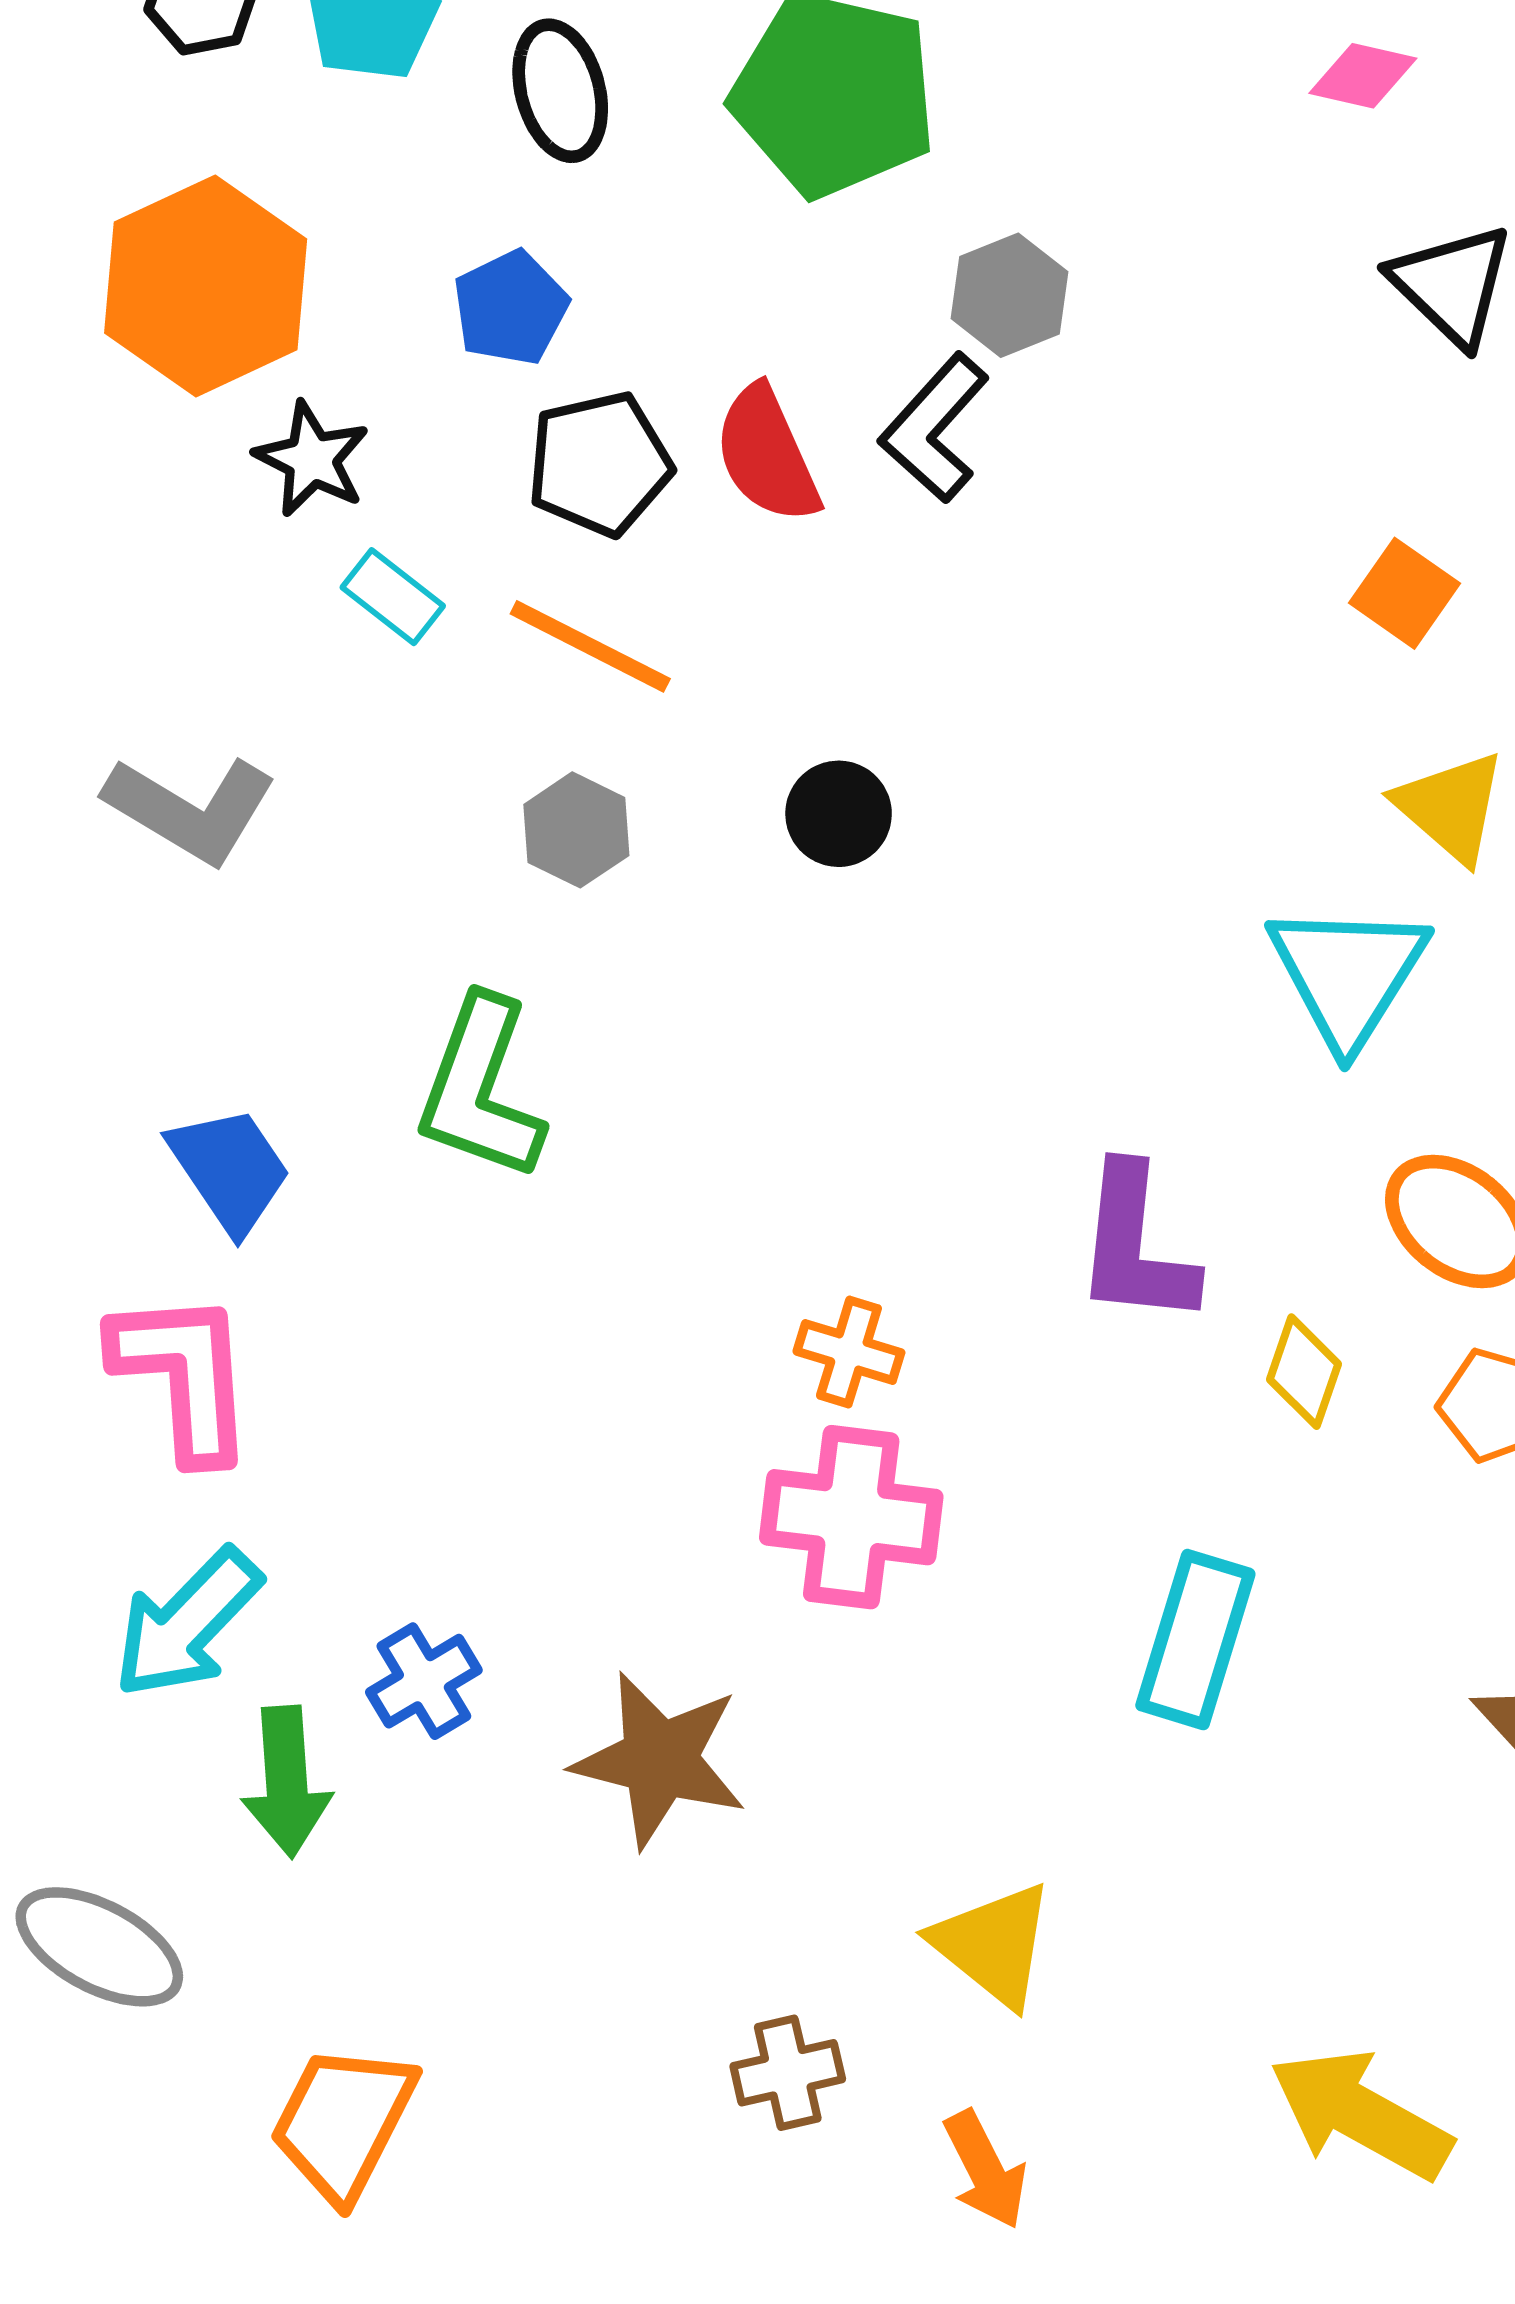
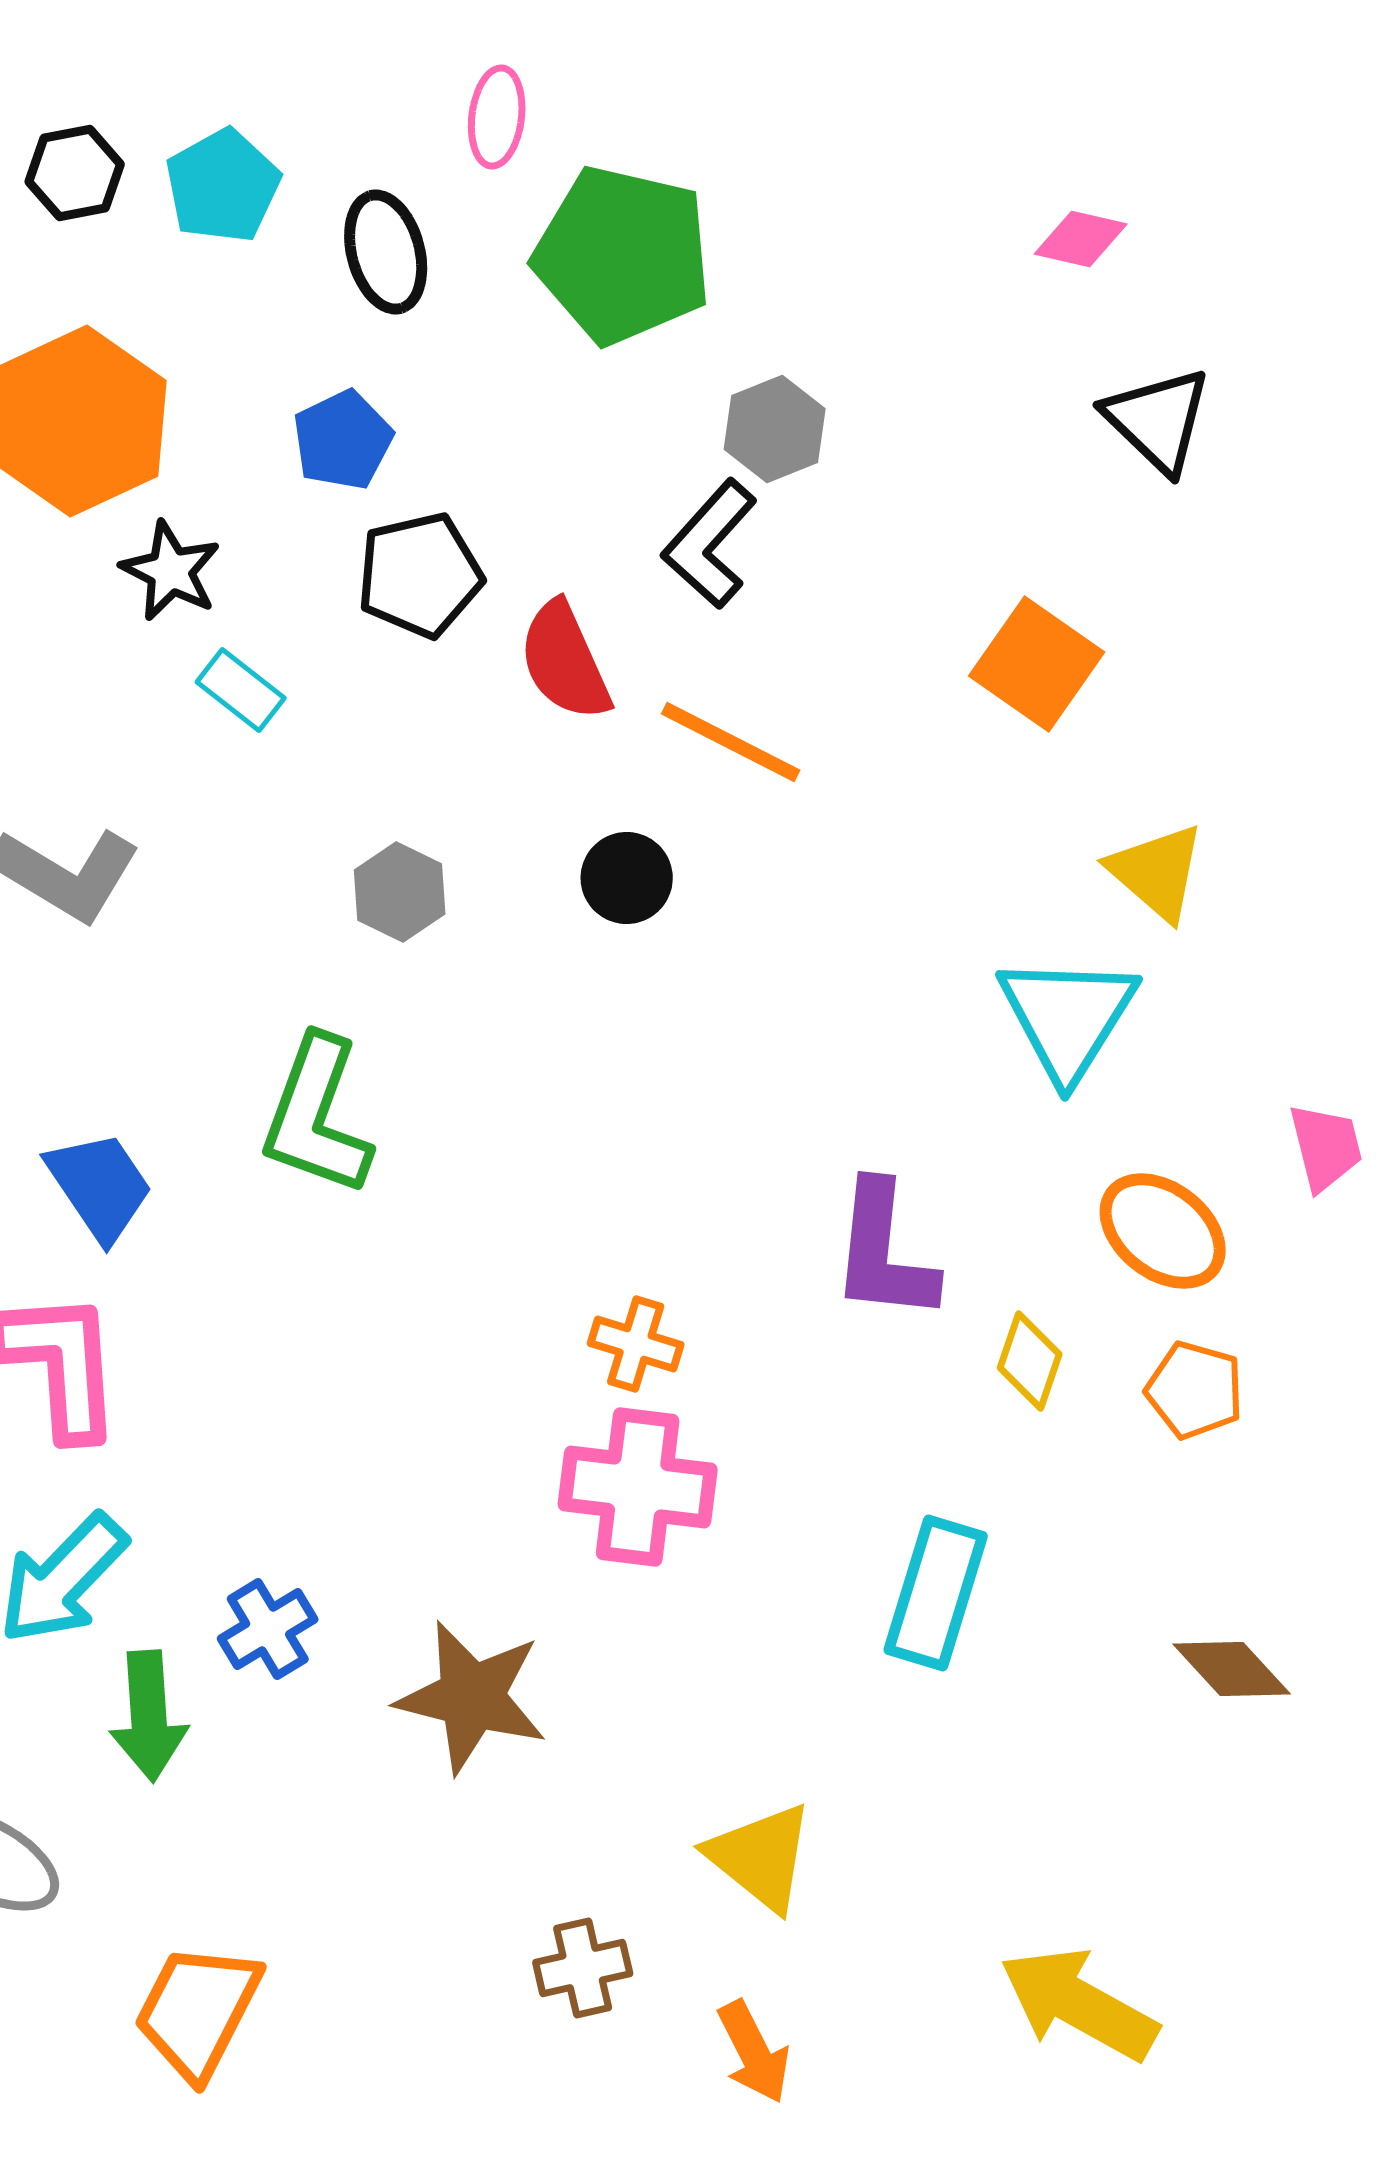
red semicircle: (767, 455) -> (565, 661), moved
orange square: (1404, 593) -> (1037, 664), moved, size x1.4
orange line: (590, 646) -> (731, 742), moved

